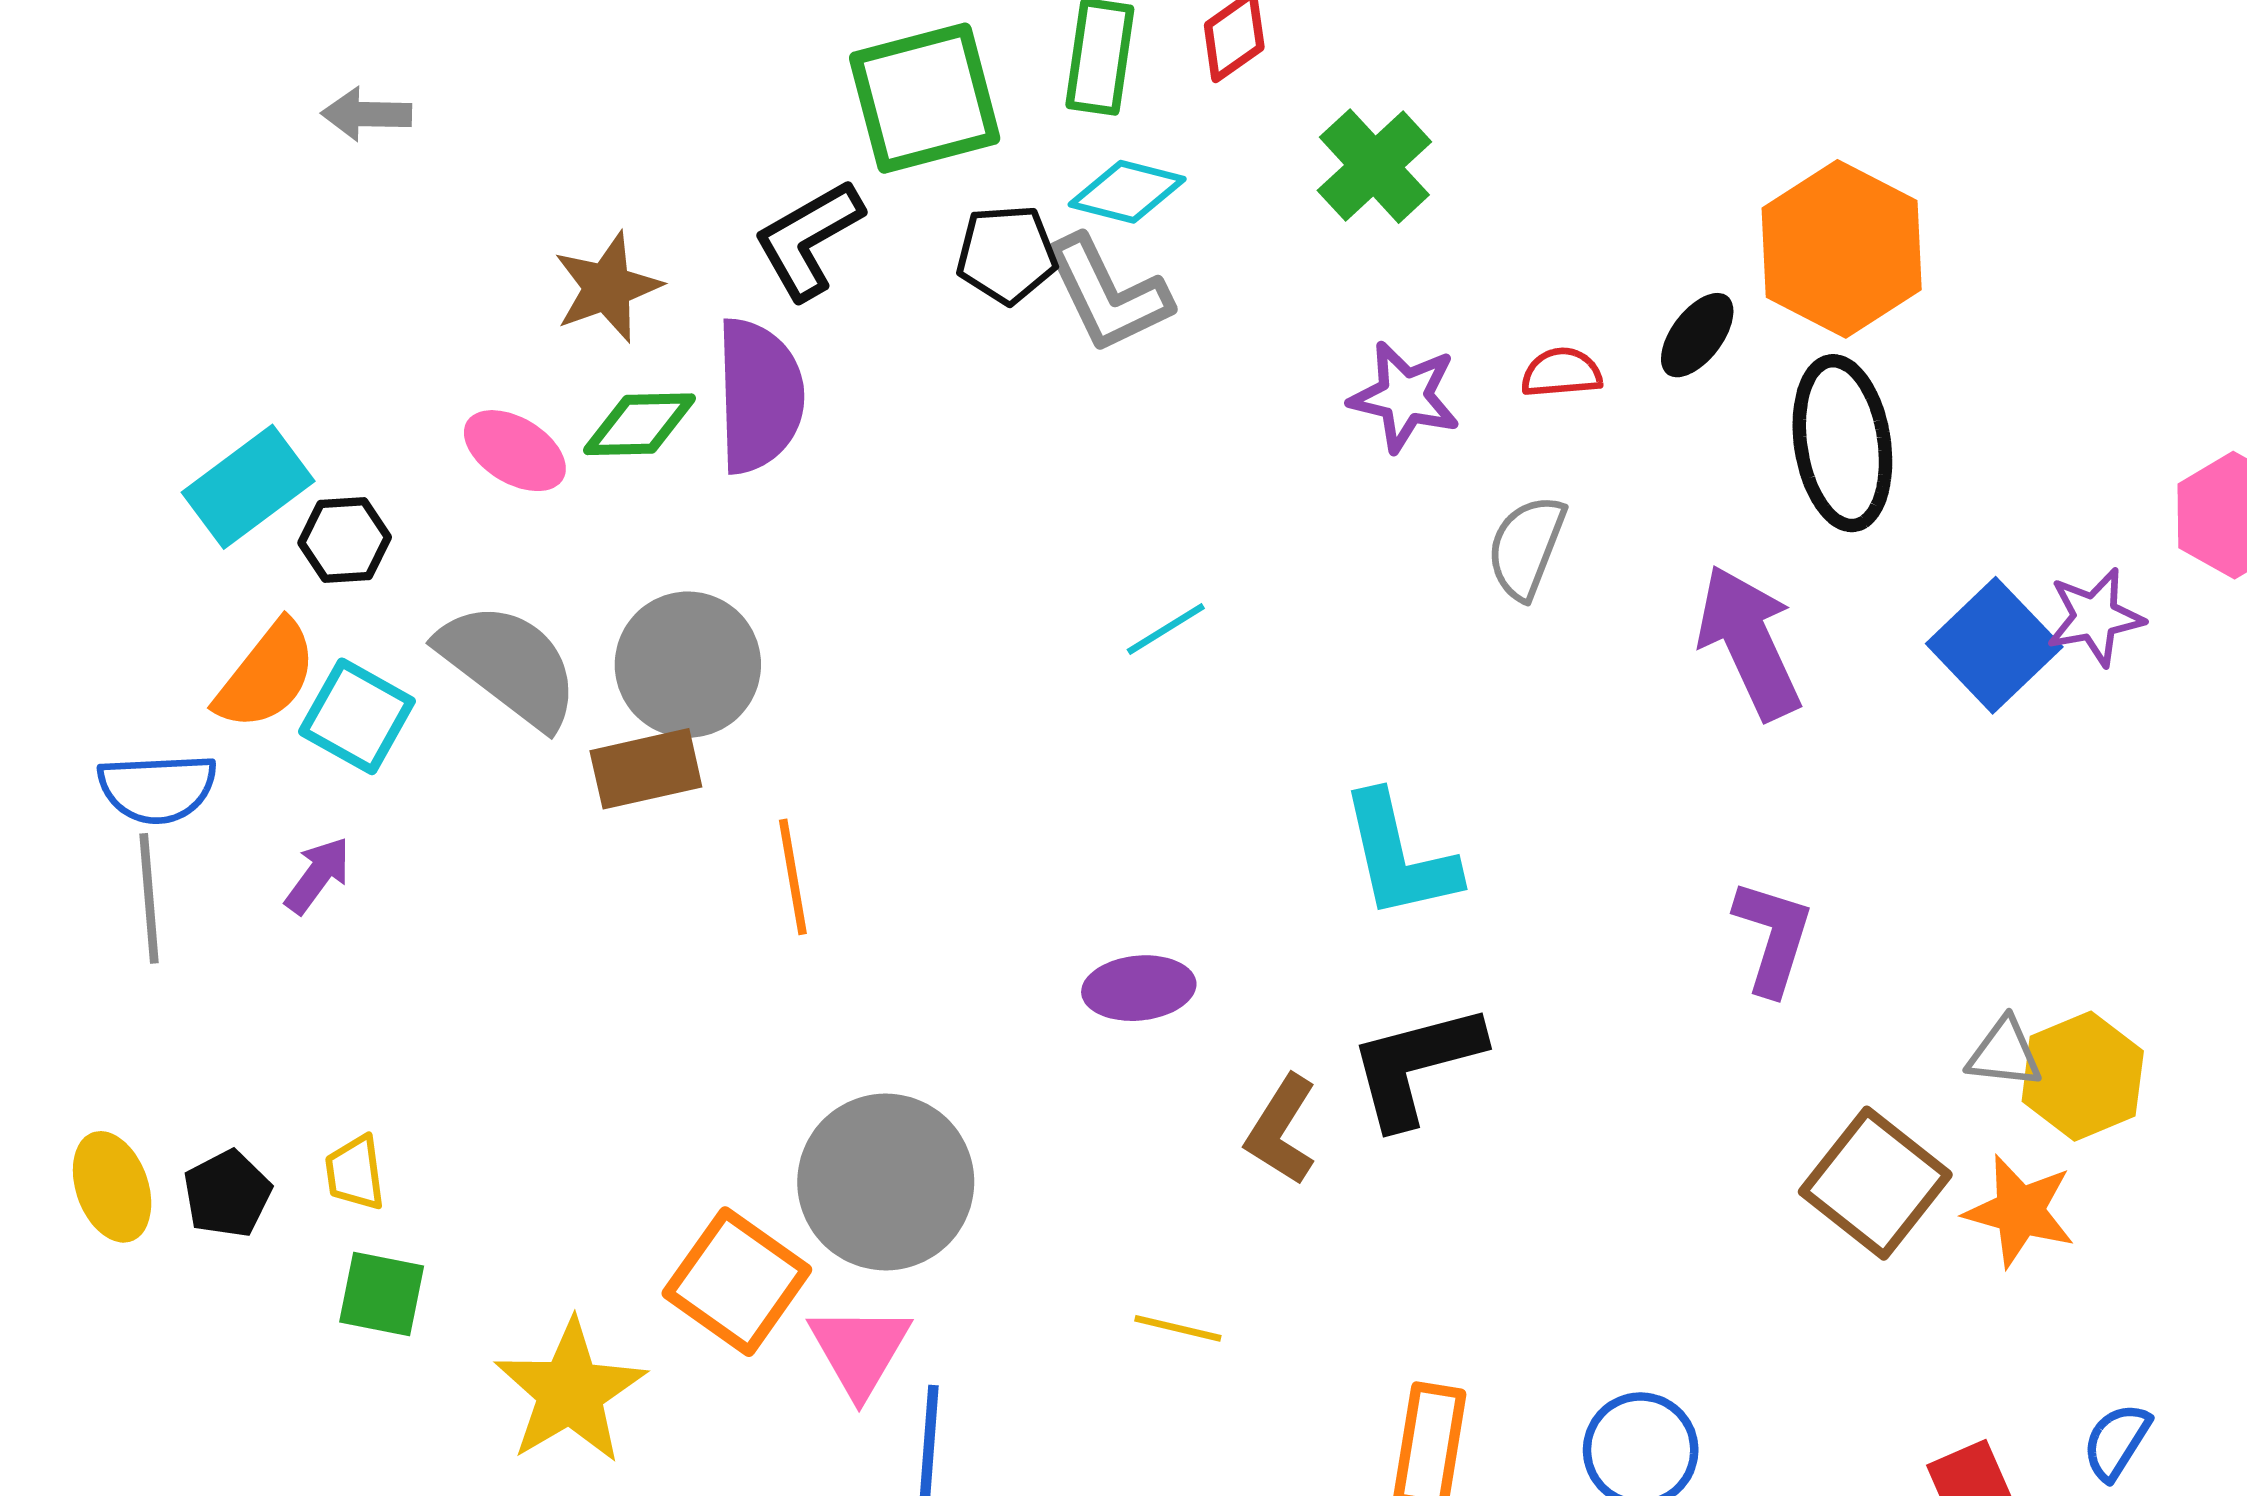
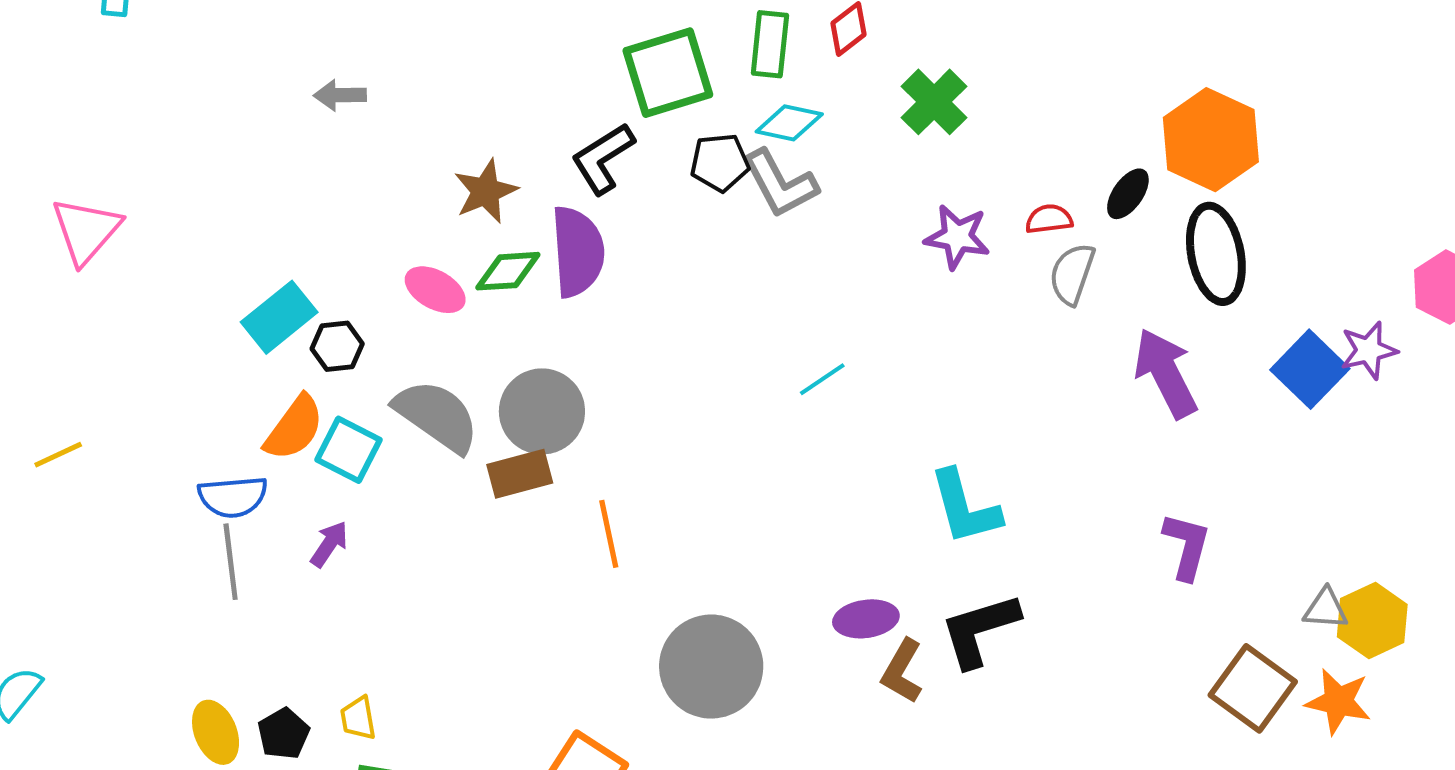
gray semicircle: (1526, 547) -> (1072, 274), moved
purple ellipse: (1139, 988) -> (866, 619), moved
gray circle: (886, 1182) -> (711, 667), moved

